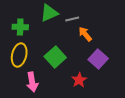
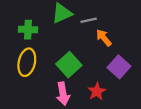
pink arrow: (32, 82) -> (63, 94), moved

